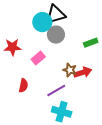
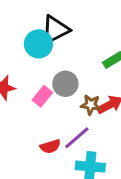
gray circle: (56, 35) -> (65, 84), moved
red semicircle: (23, 86) -> (50, 146), moved, turned 72

